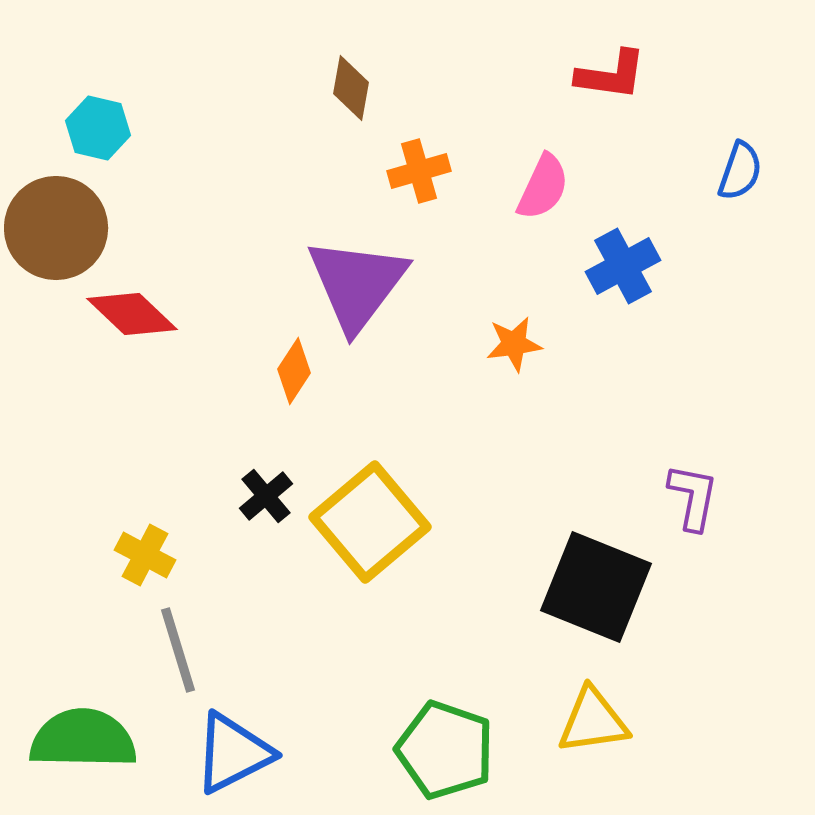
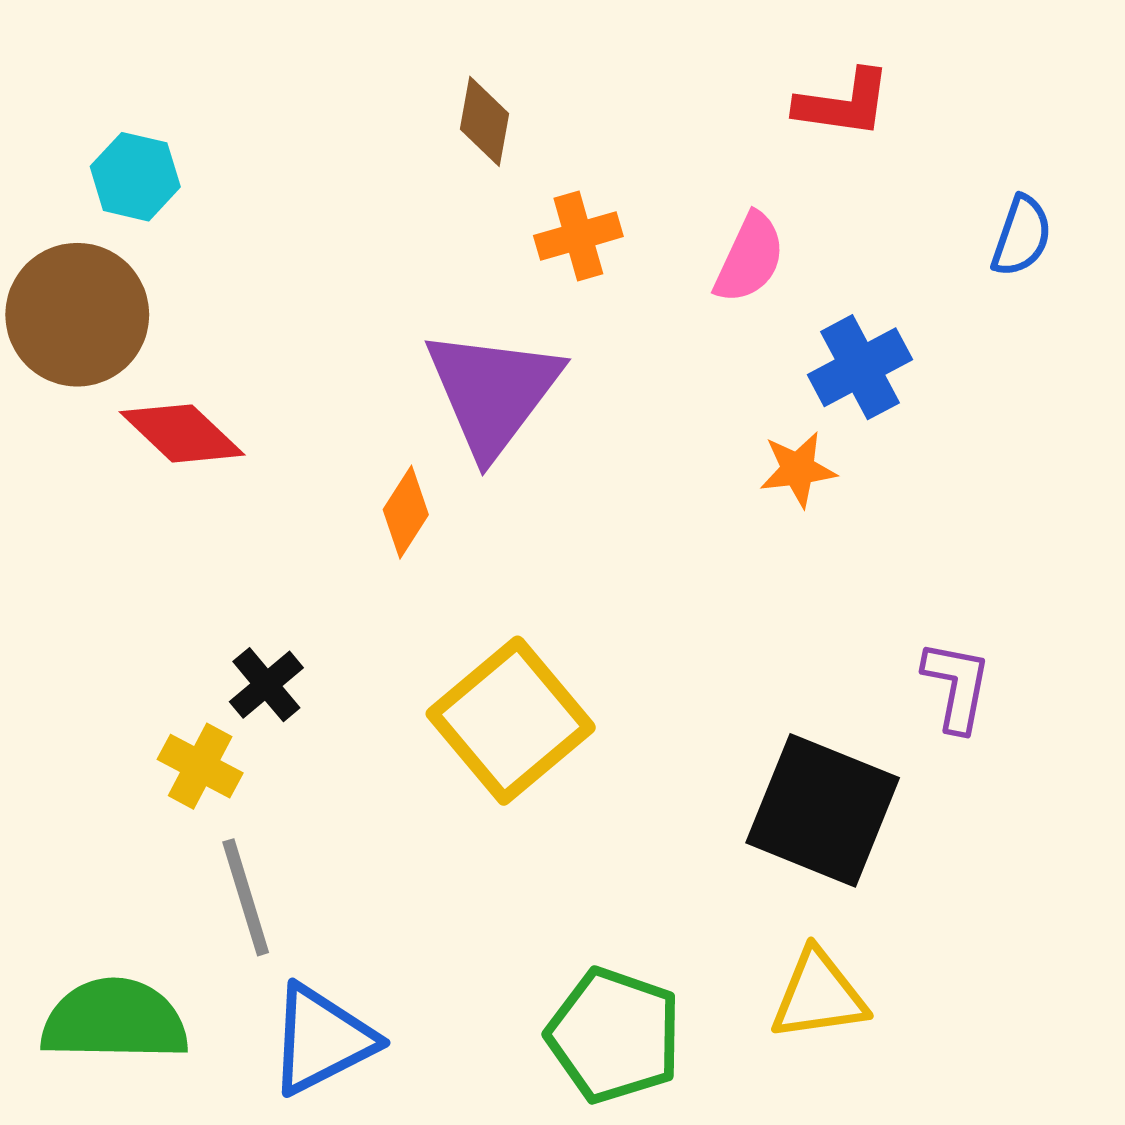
orange star: (514, 344) -> (798, 469), moved
black cross: (266, 496) -> (266, 685), moved

